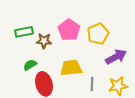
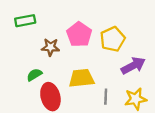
green rectangle: (24, 32) -> (25, 21), moved

